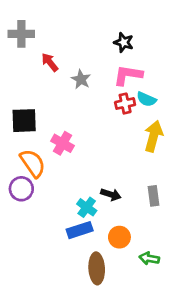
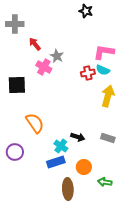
black star: (124, 42) -> (86, 11), moved
pink L-shape: (128, 75) -> (104, 52), moved
pink cross: (63, 143) -> (44, 67), moved
orange semicircle: (33, 163) -> (35, 123), moved
purple circle: (21, 189) -> (15, 152), moved
gray rectangle: (154, 196) -> (108, 138), turned -64

